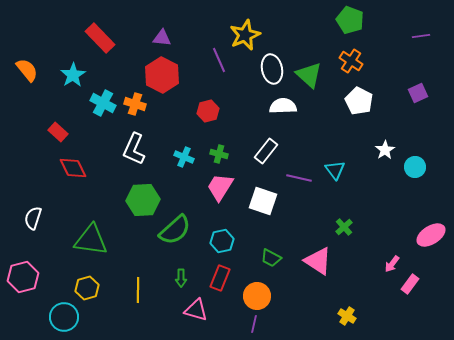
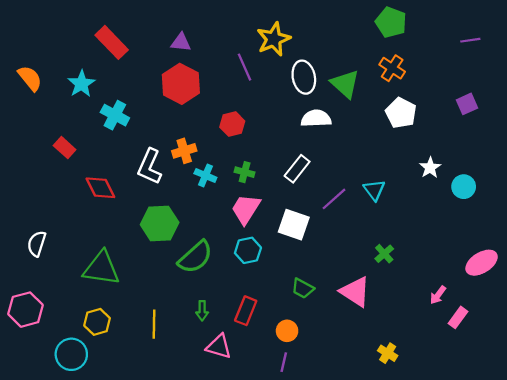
orange cross: (135, 104) -> (184, 151), moved, turned -35
red diamond: (73, 168) -> (100, 188), moved
purple line: (299, 178) -> (334, 199), turned -55
cyan hexagon: (222, 241) -> (248, 250), moved
orange circle: (257, 296) -> (287, 331), size x0.7

